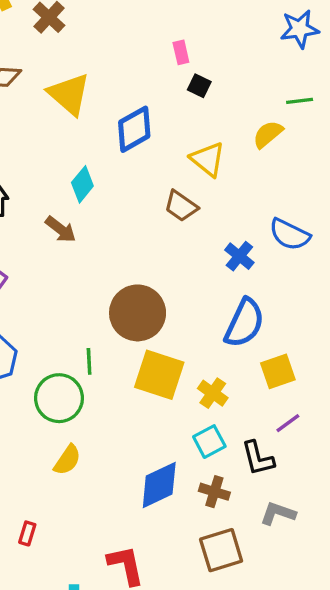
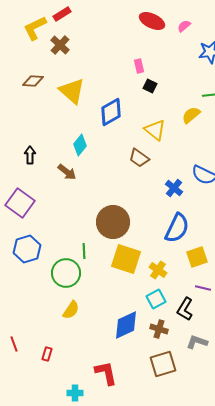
purple line: (288, 423) -> (203, 288), turned 49
black L-shape: (258, 458) -> (185, 309), turned 45

